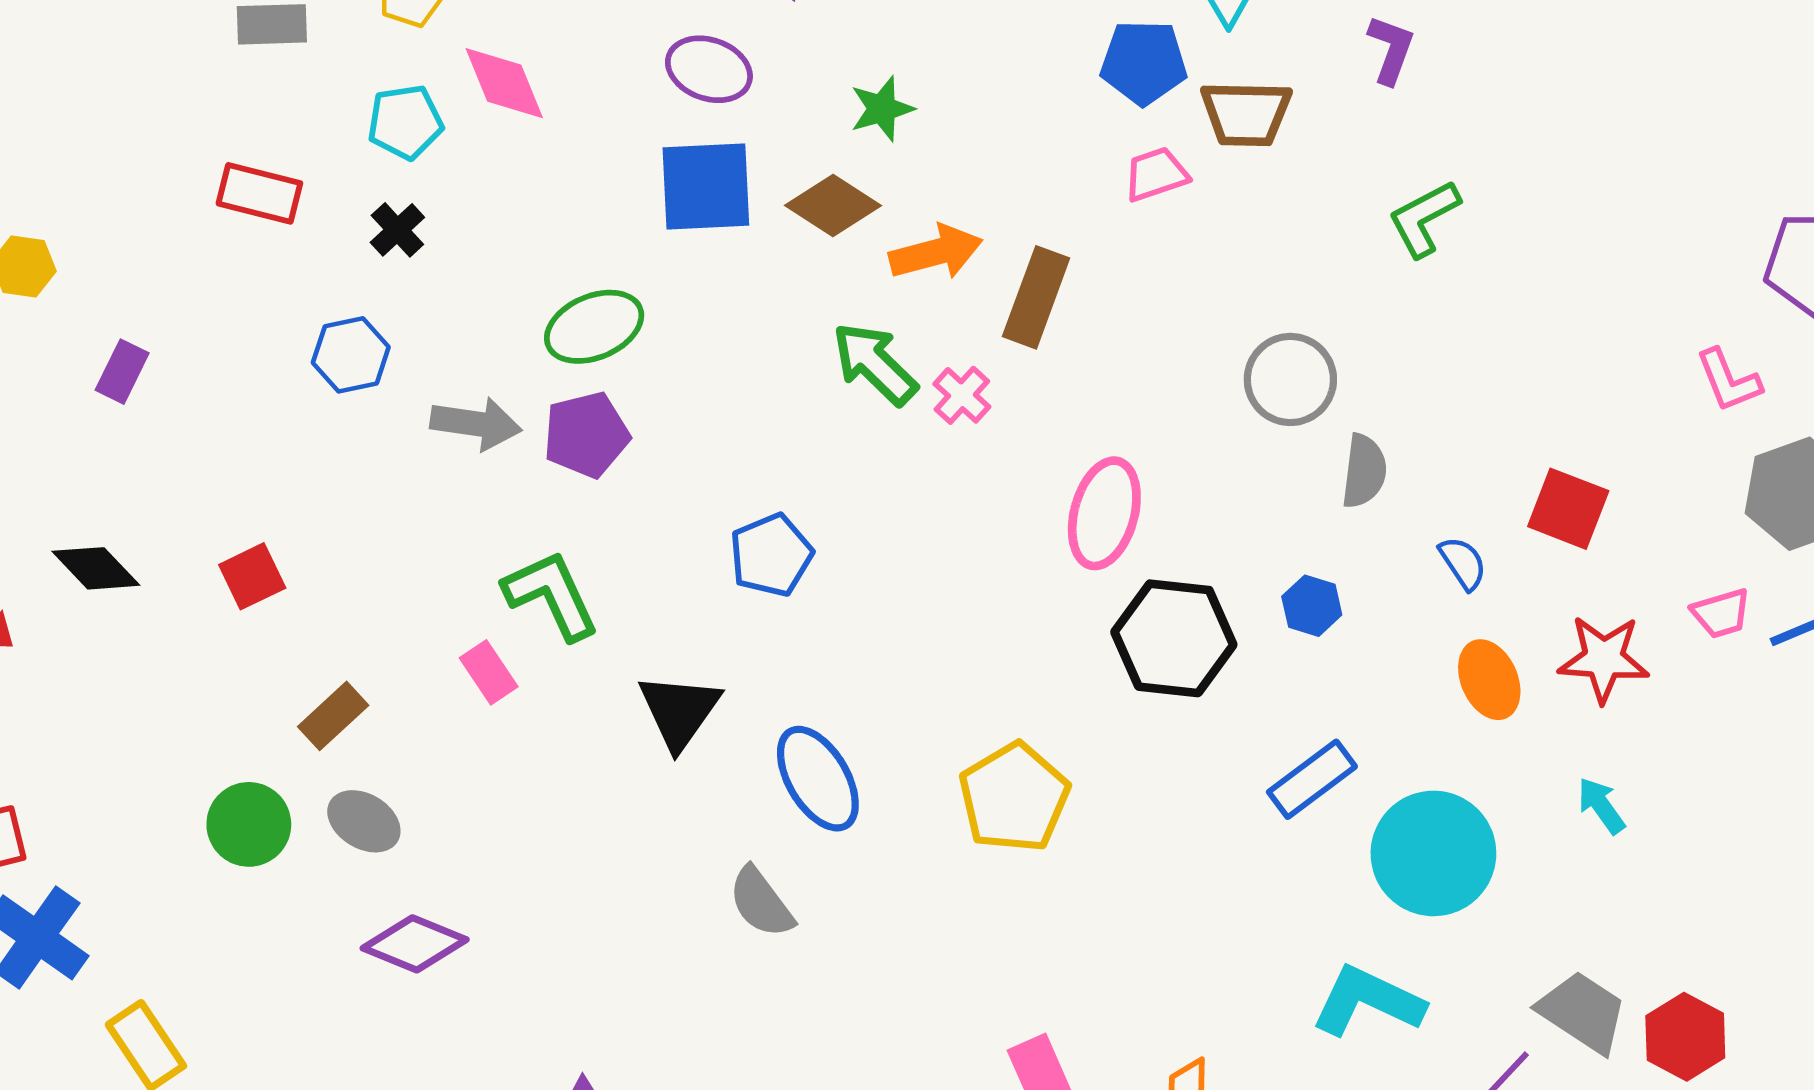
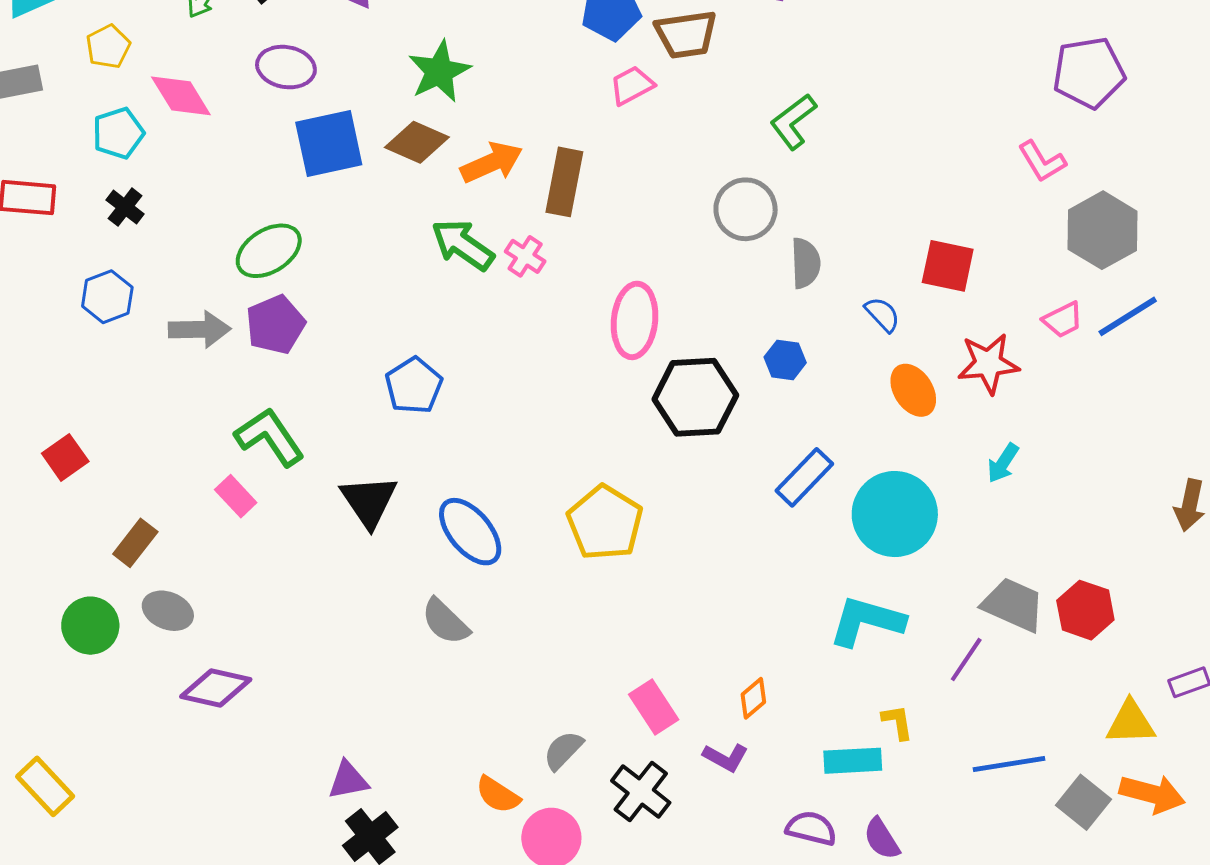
purple ellipse: (709, 69) -> (286, 67), moved
green star: (882, 109) -> (439, 71), size x1.4
green L-shape: (1424, 218) -> (793, 121), moved
cyan arrow: (1601, 806) -> (1003, 463), turned -102

